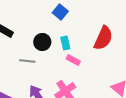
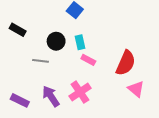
red semicircle: (103, 38) -> (126, 63), moved

